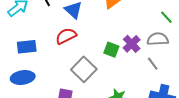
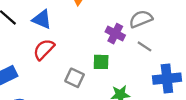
green square: (111, 50) -> (101, 62), moved
gray square: (84, 69) -> (75, 78), size x0.7

